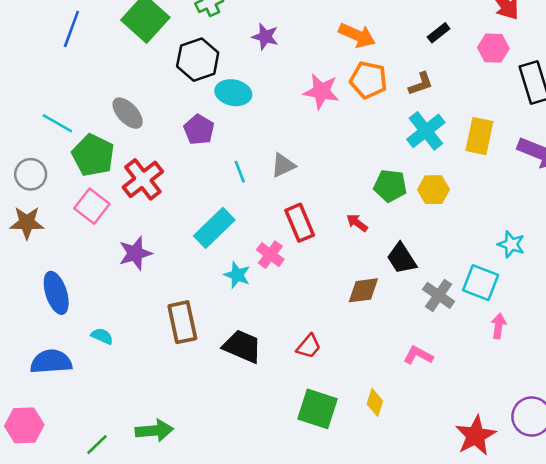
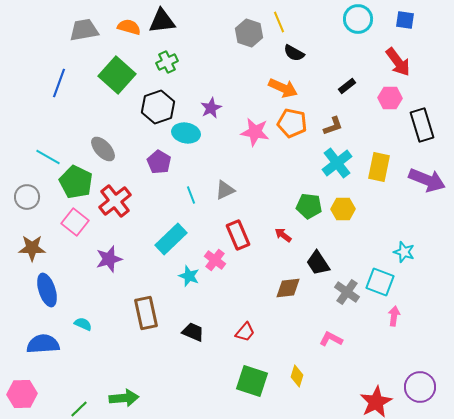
purple star: (265, 37) -> (211, 108), moved, turned 30
brown star: (27, 223) -> (32, 248), moved
black trapezoid: (242, 346) -> (193, 332), size x0.7

